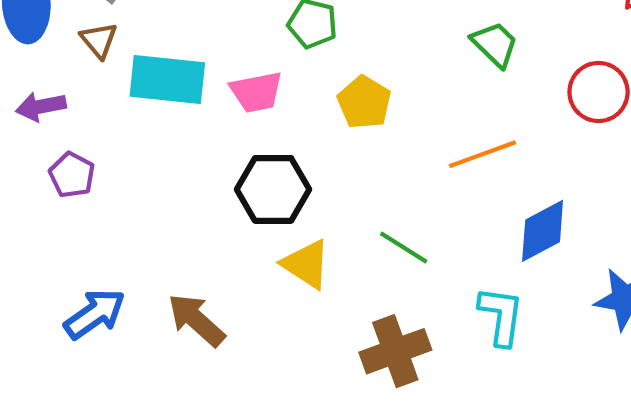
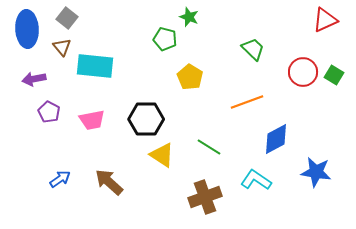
pink trapezoid: (256, 92) -> (92, 120), moved
blue arrow: (95, 314) -> (60, 179), size x0.7
cyan L-shape: (501, 316) -> (256, 180), turned -64

